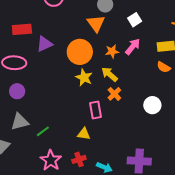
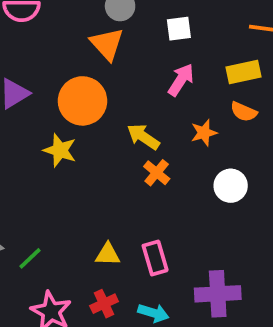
white square: (135, 20) -> (179, 29), turned 32
orange star: (112, 51) -> (204, 133), moved
yellow star: (84, 77) -> (60, 150), moved
pink rectangle: (96, 110) -> (155, 258), moved

